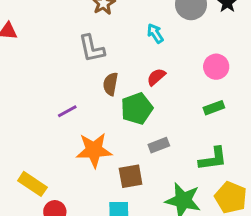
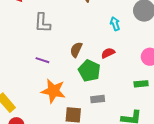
gray L-shape: (92, 48) -> (42, 23), moved
green pentagon: (137, 108) -> (89, 71), turned 30
purple line: (67, 111) -> (42, 60), turned 32

